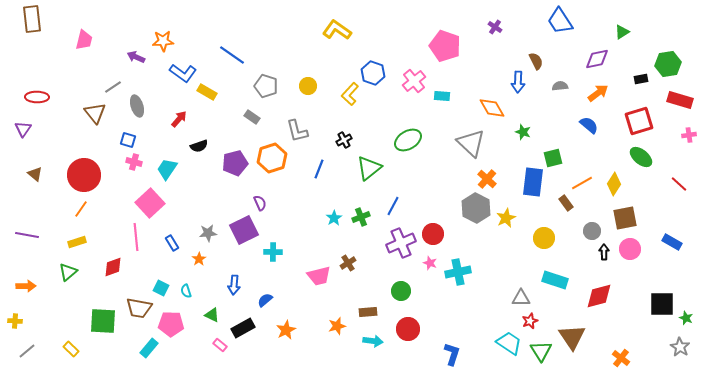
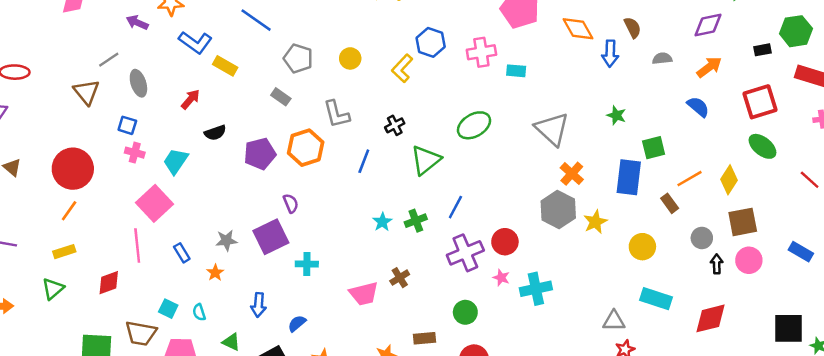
pink cross: (414, 81) -> (481, 52), turned 30
orange diamond: (492, 108) -> (578, 29), moved

